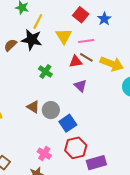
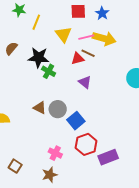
red square: (81, 15) -> (78, 11), turned -35
black star: (32, 40) -> (39, 58), moved
yellow arrow: (112, 64) -> (104, 38), moved

